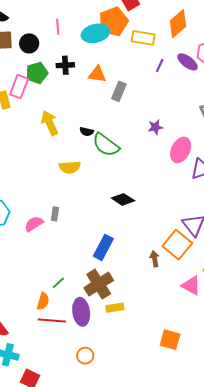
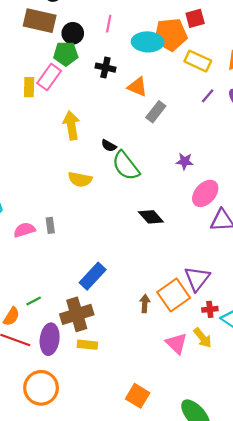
green pentagon: (37, 73) -> (66, 54), moved
black diamond: (123, 199) -> (151, 217), moved
gray rectangle: (55, 214) -> (50, 225), turned -32
orange circle: (85, 356) -> (41, 388), size x1.8

